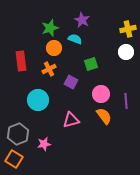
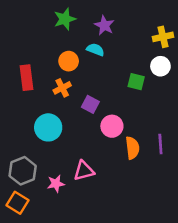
green star: (50, 28) -> (65, 19), moved
green square: (91, 64) -> (136, 82), moved, turned 32
pink circle: (101, 94) -> (112, 126), moved
purple line: (126, 101) -> (160, 144), moved
orange semicircle: (104, 116) -> (132, 148), turned 30
pink triangle: (71, 120) -> (84, 171), moved

